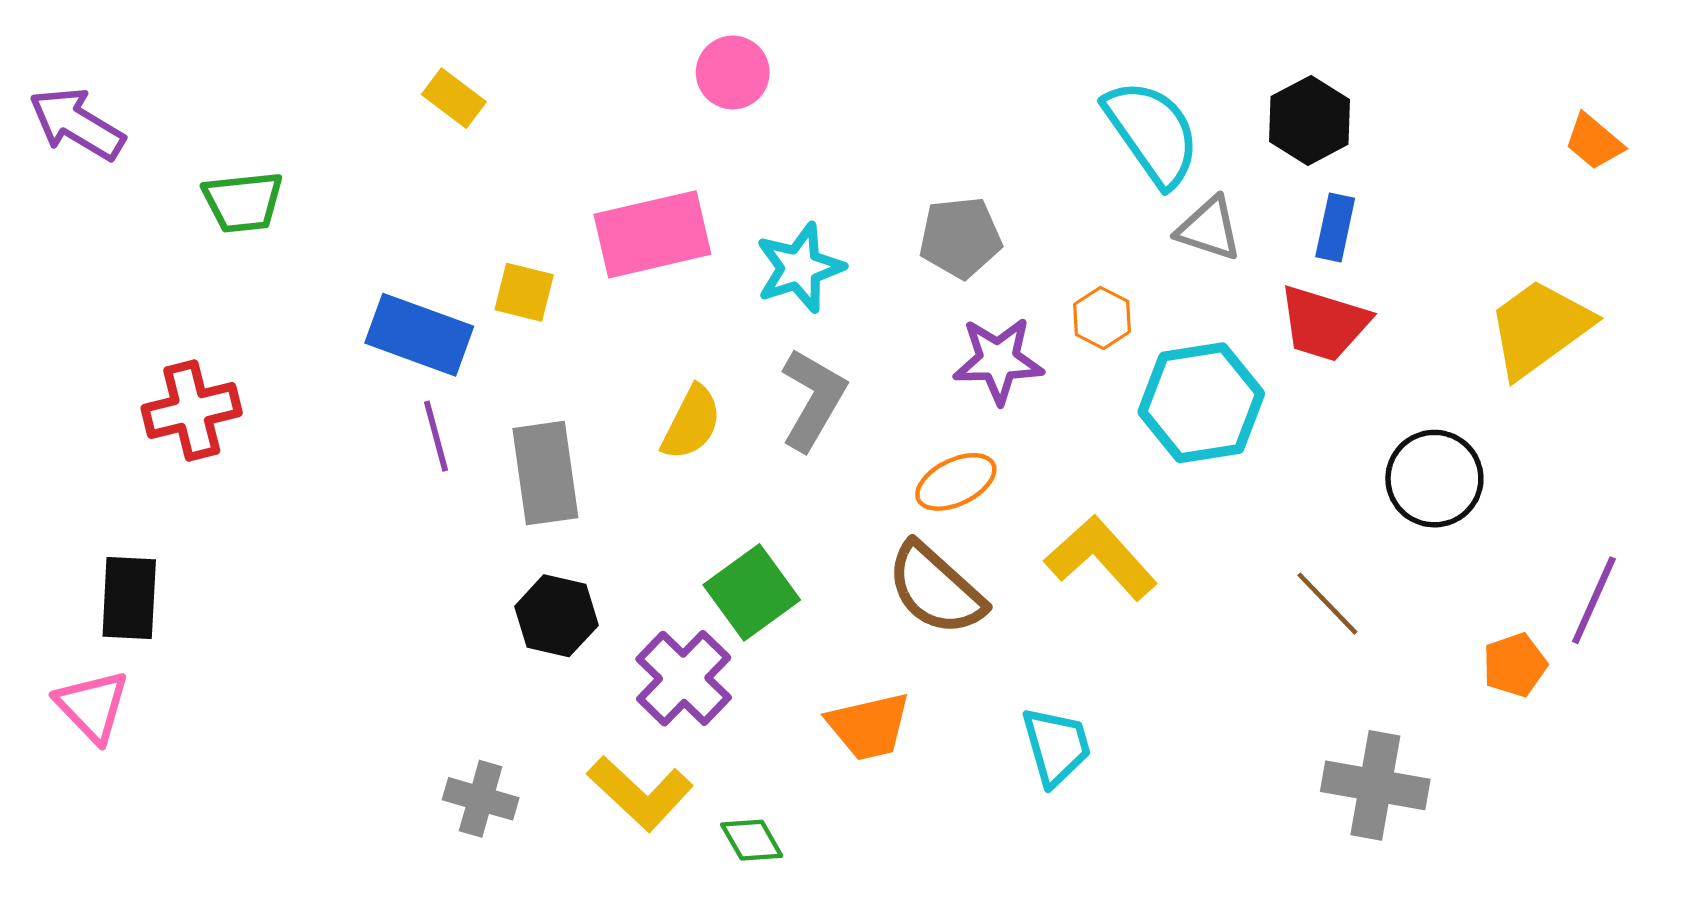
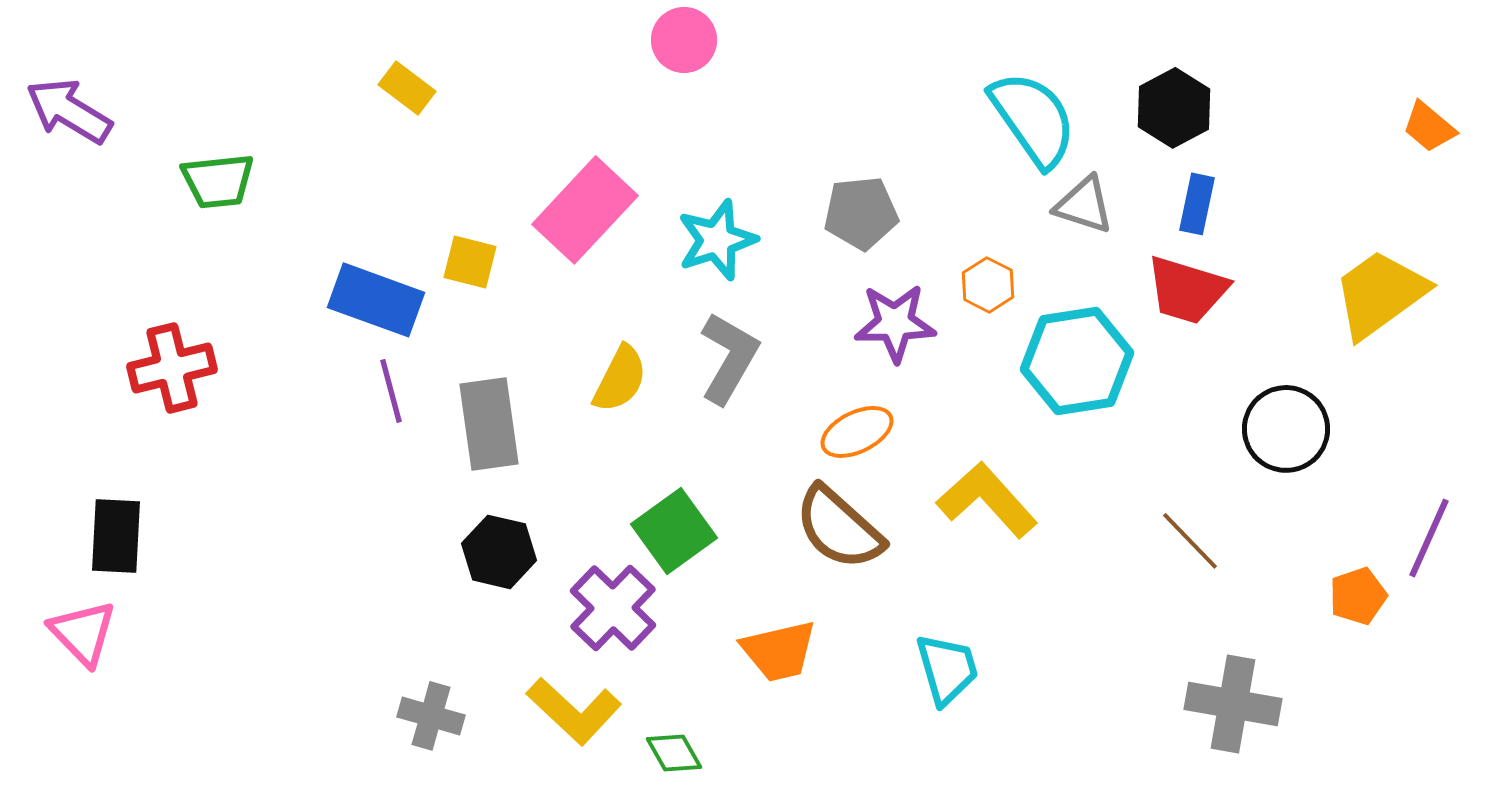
pink circle: (733, 73) -> (684, 40), moved
pink rectangle: (652, 234) -> (585, 210), turned -34

